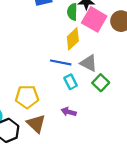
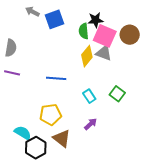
blue line: (61, 62) -> (56, 78), moved
gray triangle: (89, 63) -> (104, 53), moved
purple arrow: (69, 112) -> (91, 124), turned 128

